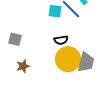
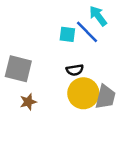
gray square: (15, 39) -> (18, 69), size x1.6

